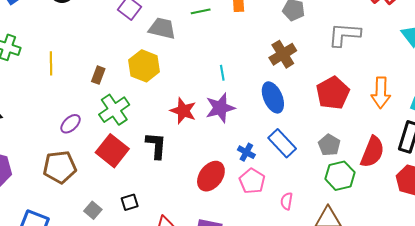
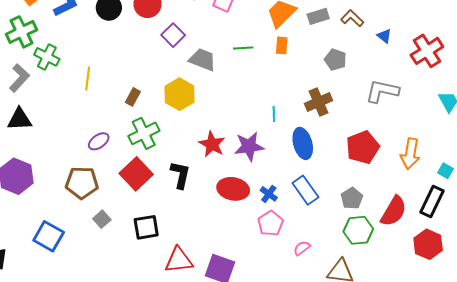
cyan line: (222, 73) -> (274, 114), moved
red ellipse: (211, 176) -> (233, 189), moved, turned 56
pink semicircle: (287, 201) -> (302, 248), turned 36
black square: (130, 202) -> (146, 227), size x1.5
gray square: (93, 210) -> (102, 219), moved

